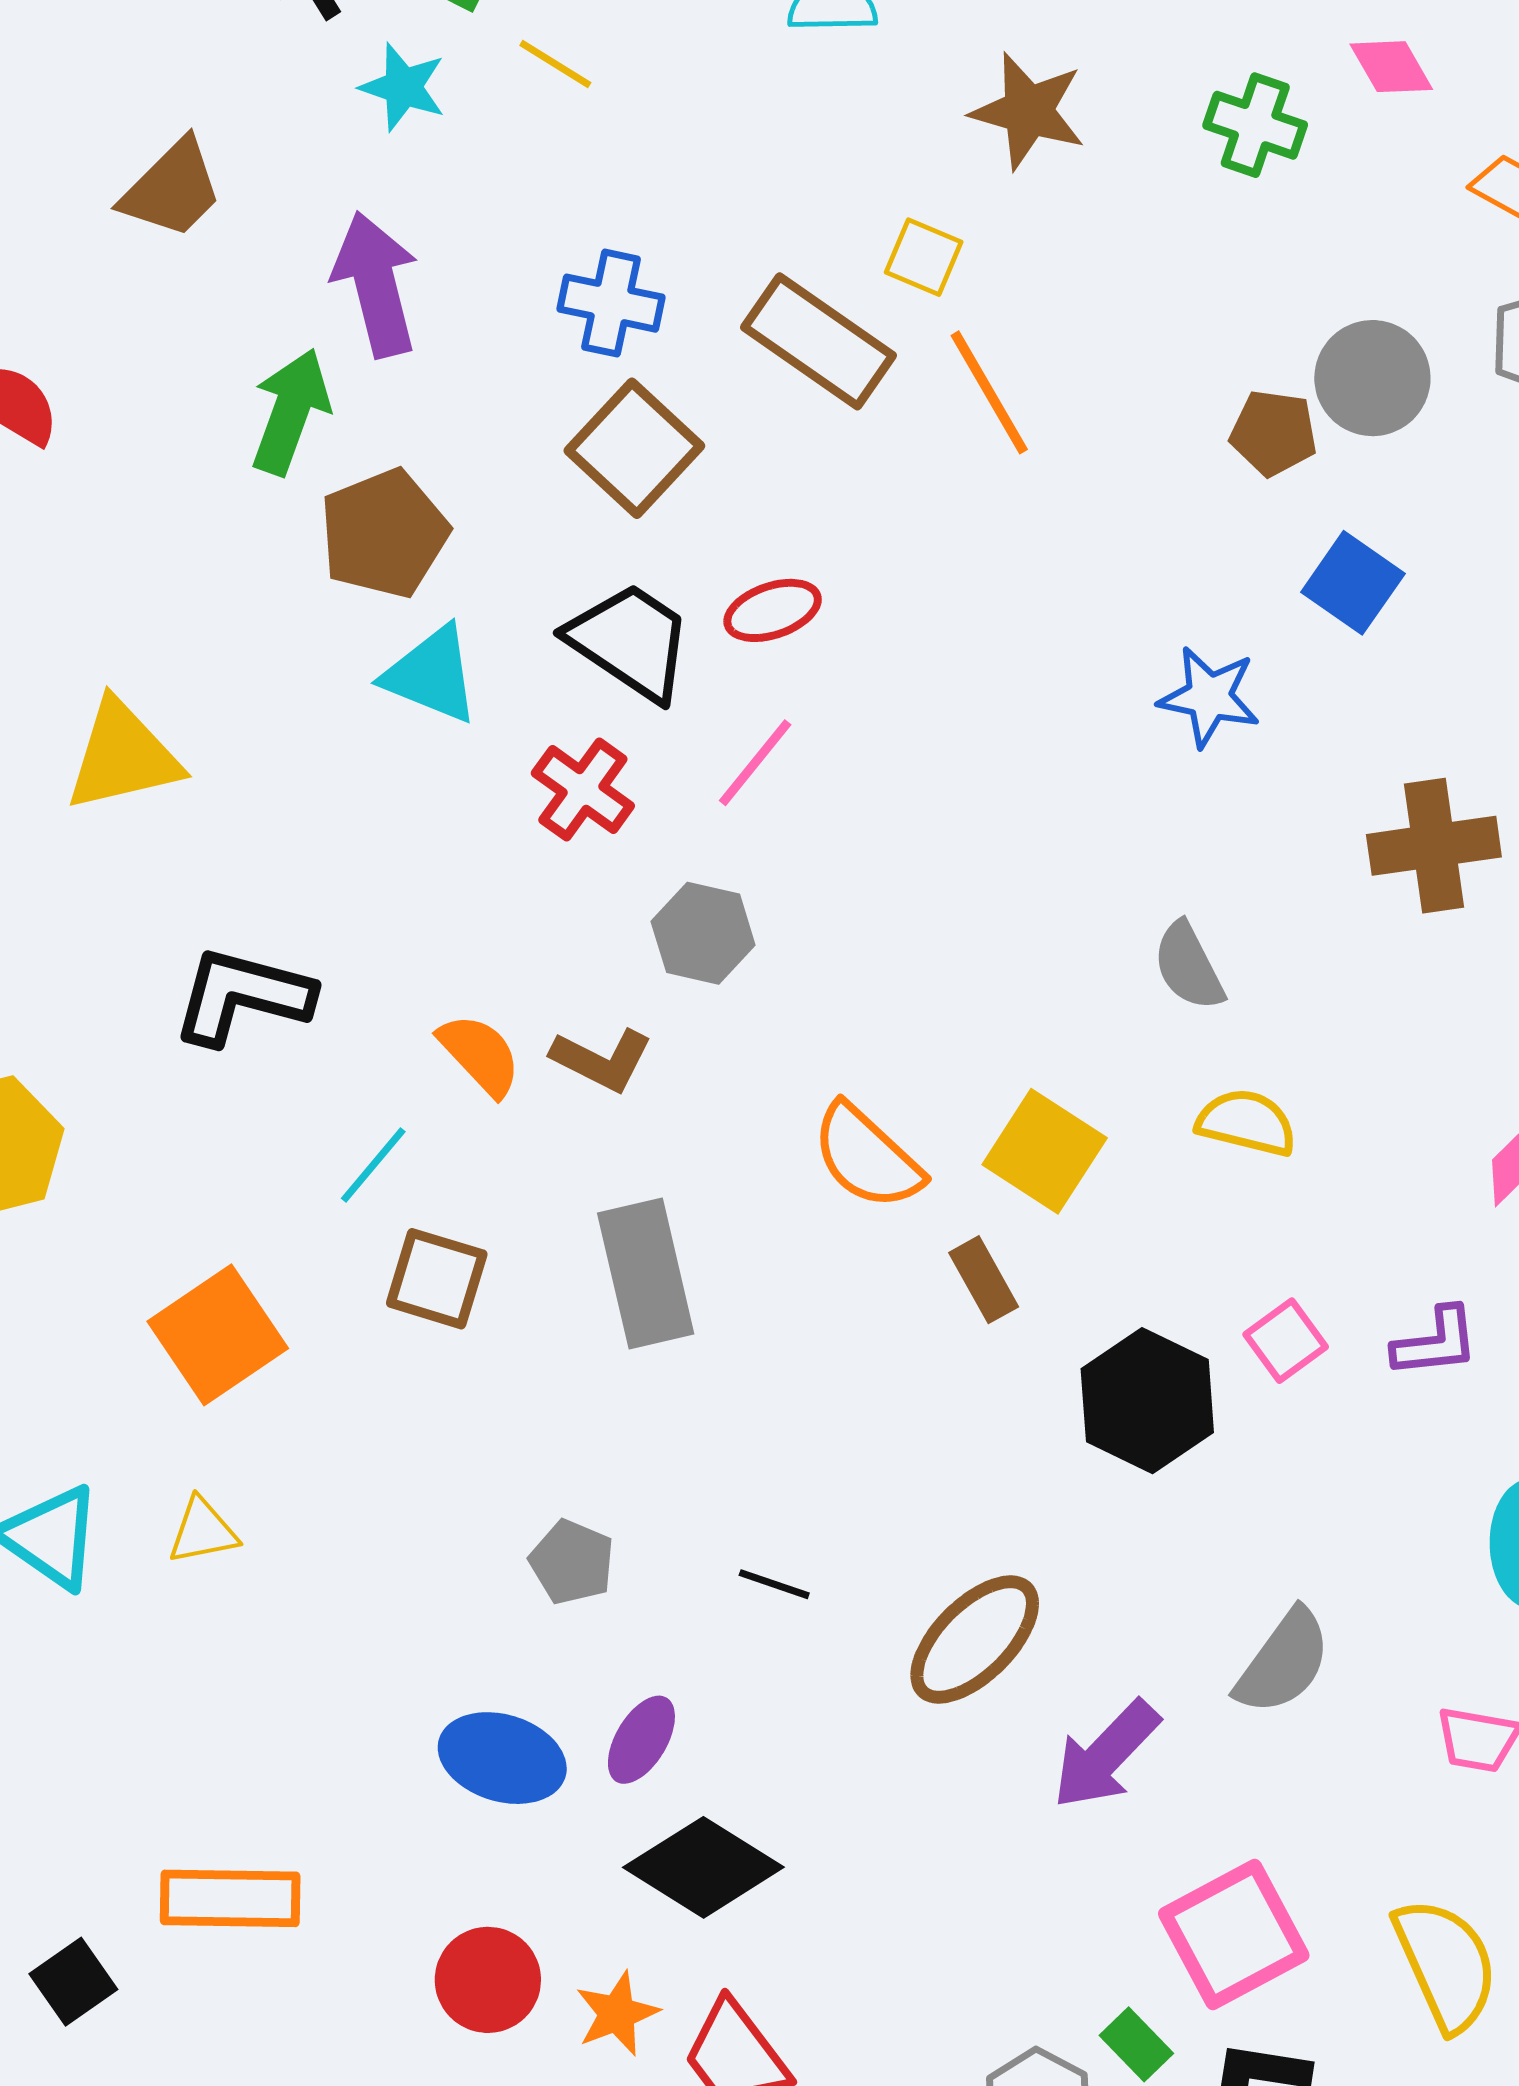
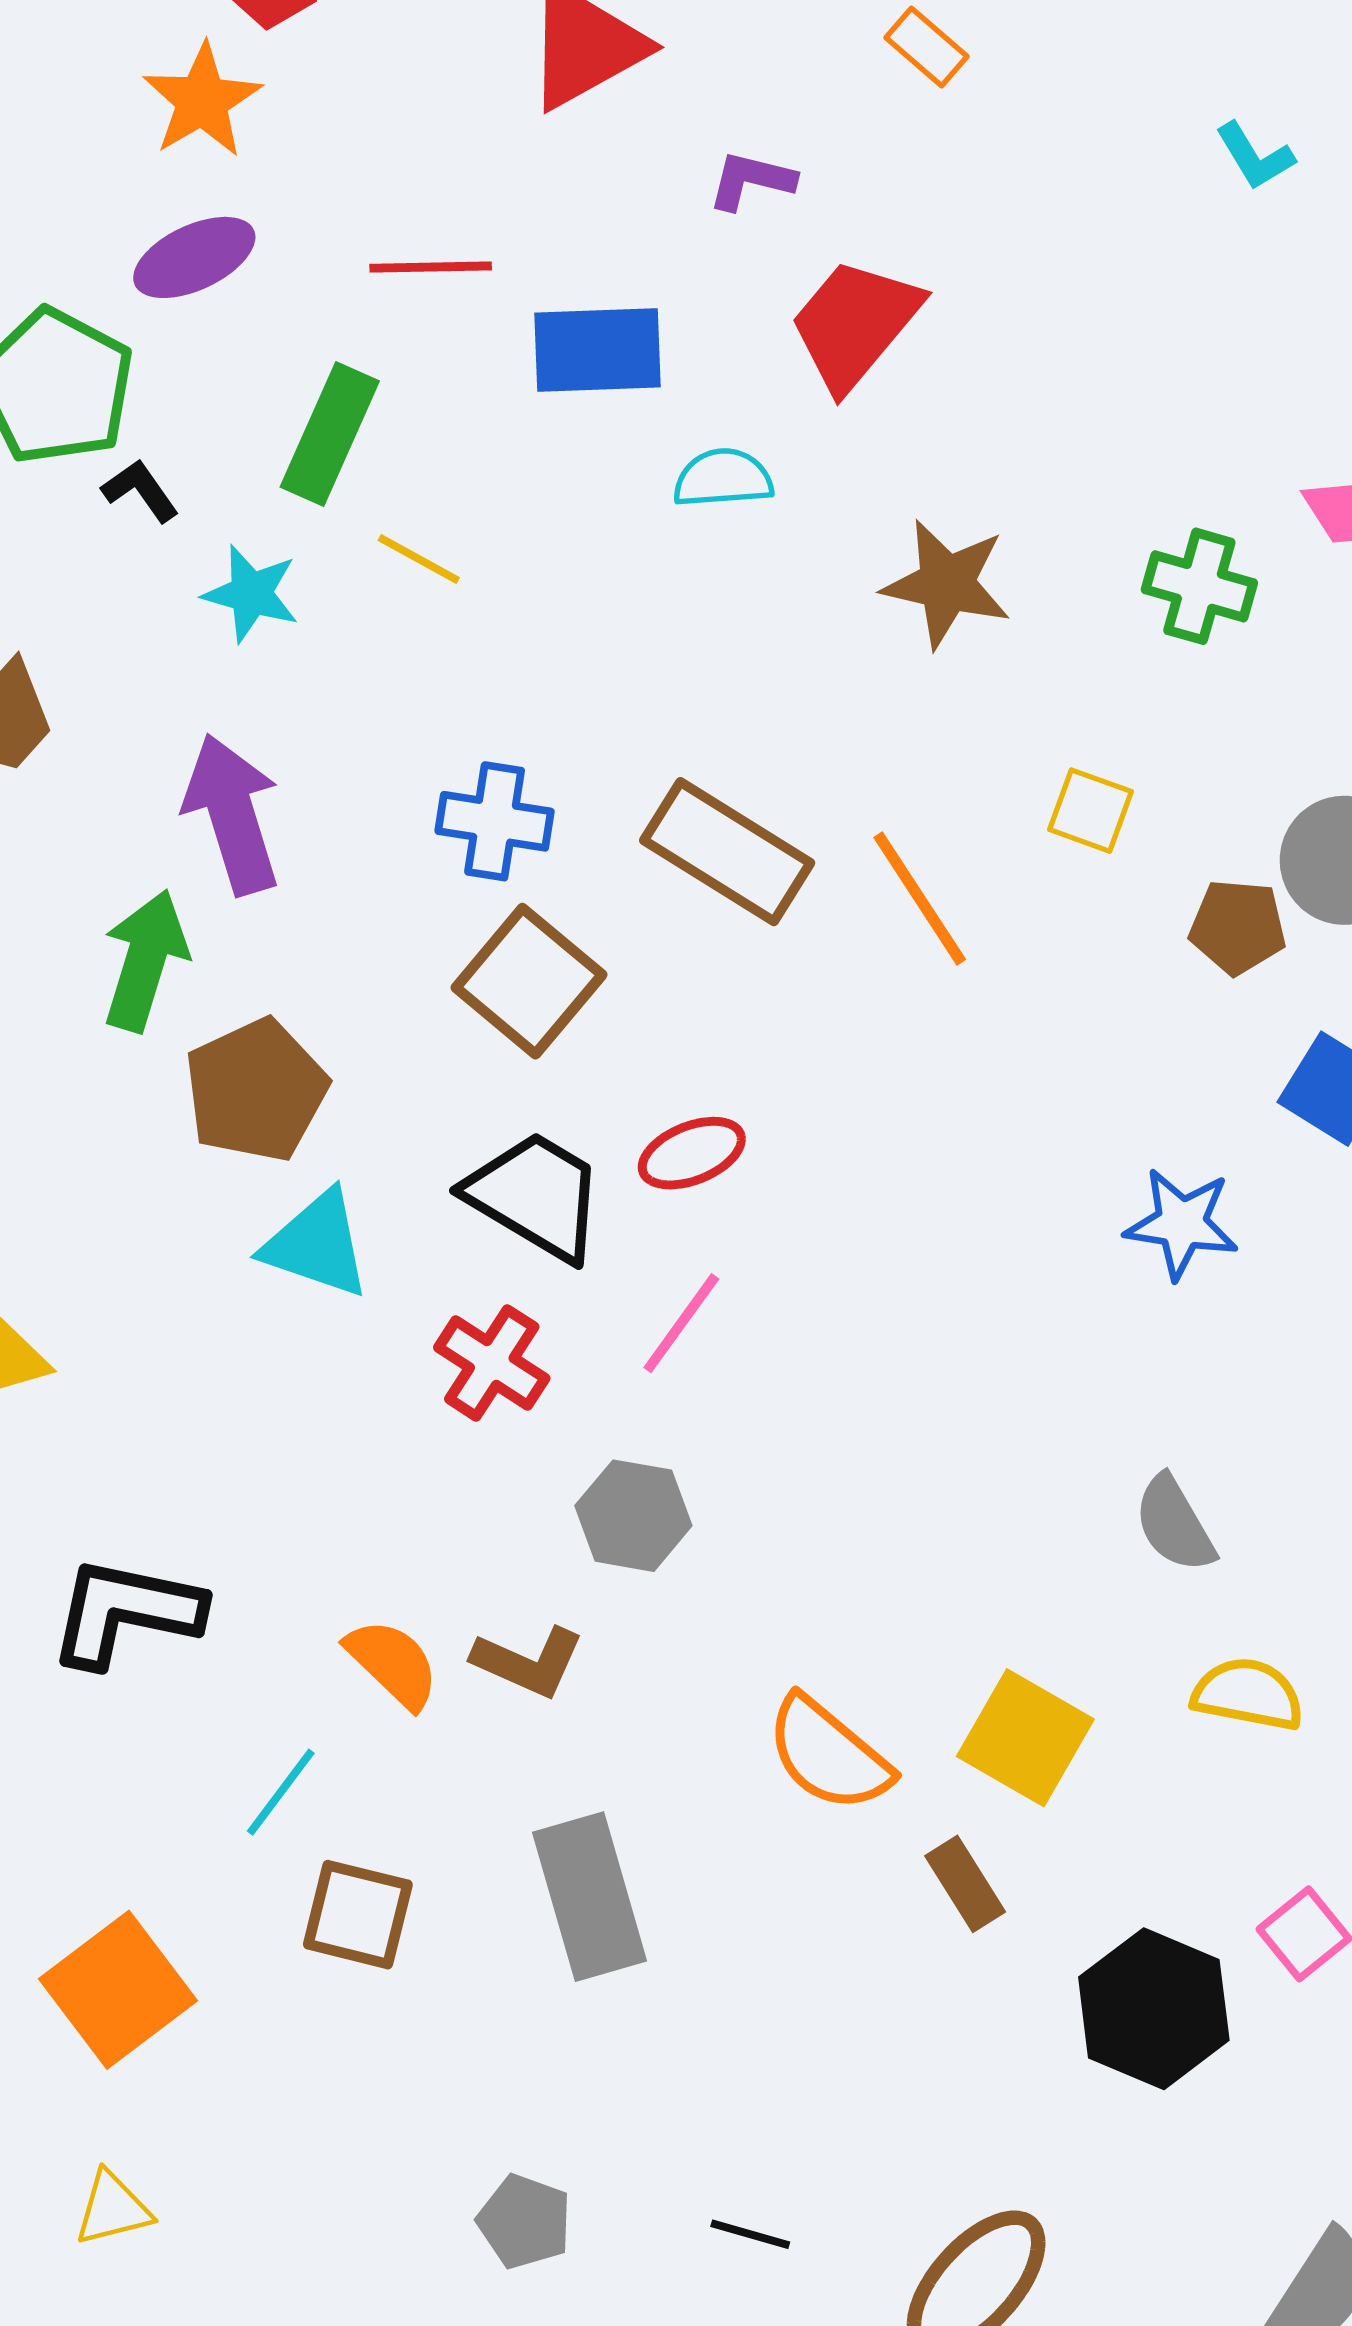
yellow square: (924, 257) -> (1091, 811), moved

